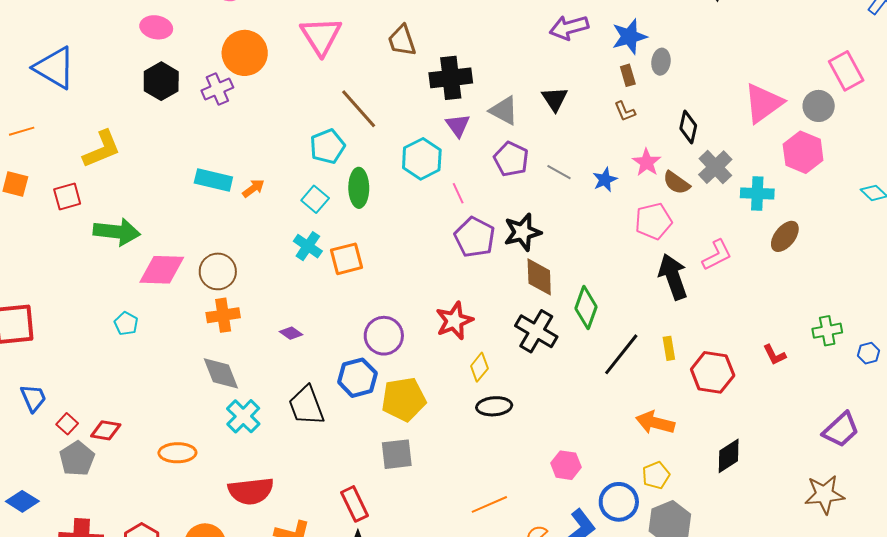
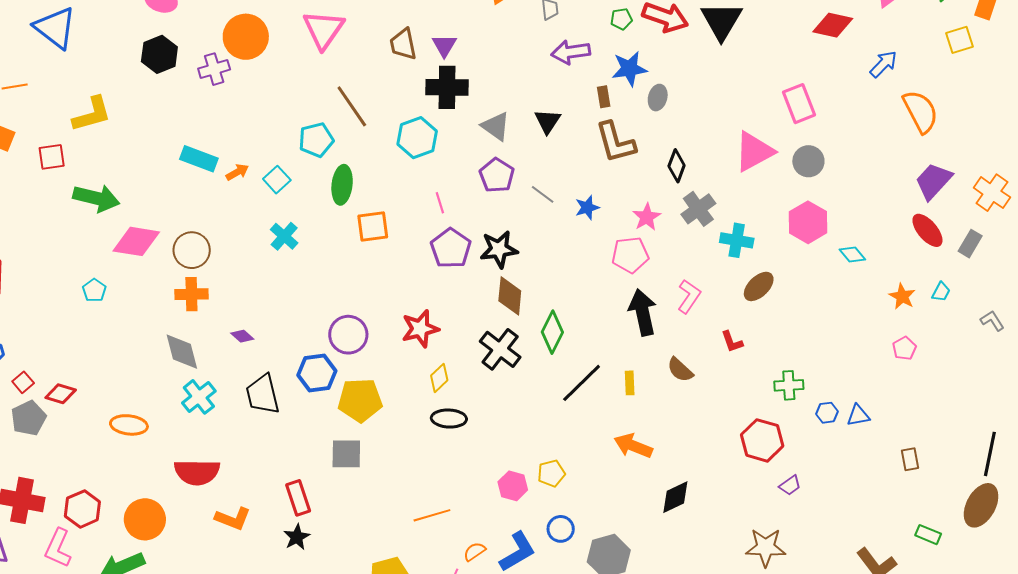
pink rectangle: (846, 71) -> (799, 104), moved
brown rectangle: (628, 75) -> (604, 97), moved
brown L-shape: (625, 111) -> (616, 142), size x2.0
purple triangle: (458, 125) -> (444, 45), moved
pink hexagon: (803, 152) -> (808, 222), moved
cyan hexagon: (422, 159) -> (417, 138), moved
pink star: (647, 162) -> (647, 217), moved
brown semicircle: (676, 183) -> (680, 370), moved
cyan square: (315, 199) -> (277, 180), moved
pink L-shape: (717, 255) -> (689, 296), turned -36
orange square: (346, 259) -> (373, 227), moved
purple diamond: (291, 333) -> (242, 336), moved
red L-shape: (774, 355) -> (732, 342), moved
red hexagon: (713, 372) -> (762, 440), moved
orange arrow: (655, 423) -> (633, 446), moved
purple trapezoid: (841, 430) -> (790, 485), size x0.6
yellow pentagon: (656, 475) -> (551, 473), moved
blue circle: (619, 502) -> (561, 529), size x0.7

